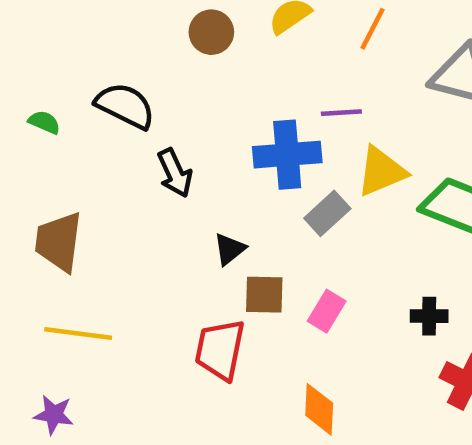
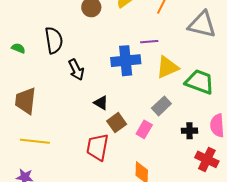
black semicircle: (125, 106) -> (54, 40), turned 56
gray rectangle: (327, 213) -> (161, 106), moved
black triangle: (230, 249) -> (101, 103), turned -49
brown square: (264, 295) -> (117, 123), turned -36

